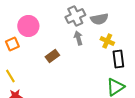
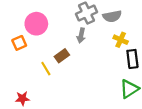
gray arrow: (78, 38) -> (81, 35), moved, turned -152
yellow line: (10, 76) -> (46, 69), moved

